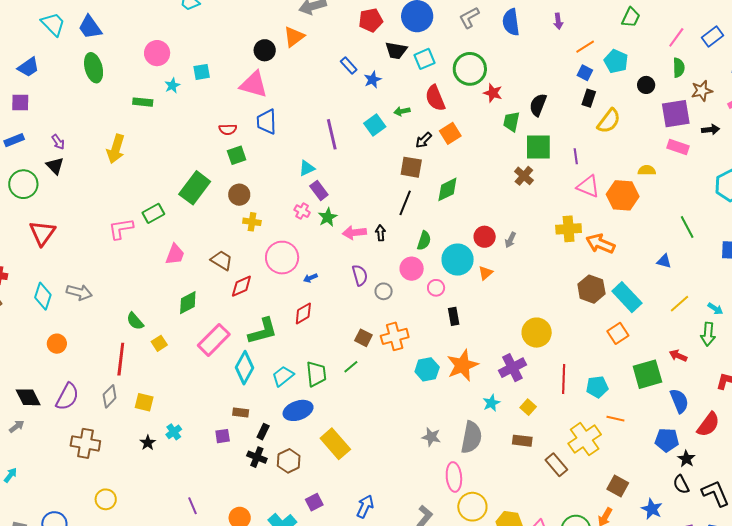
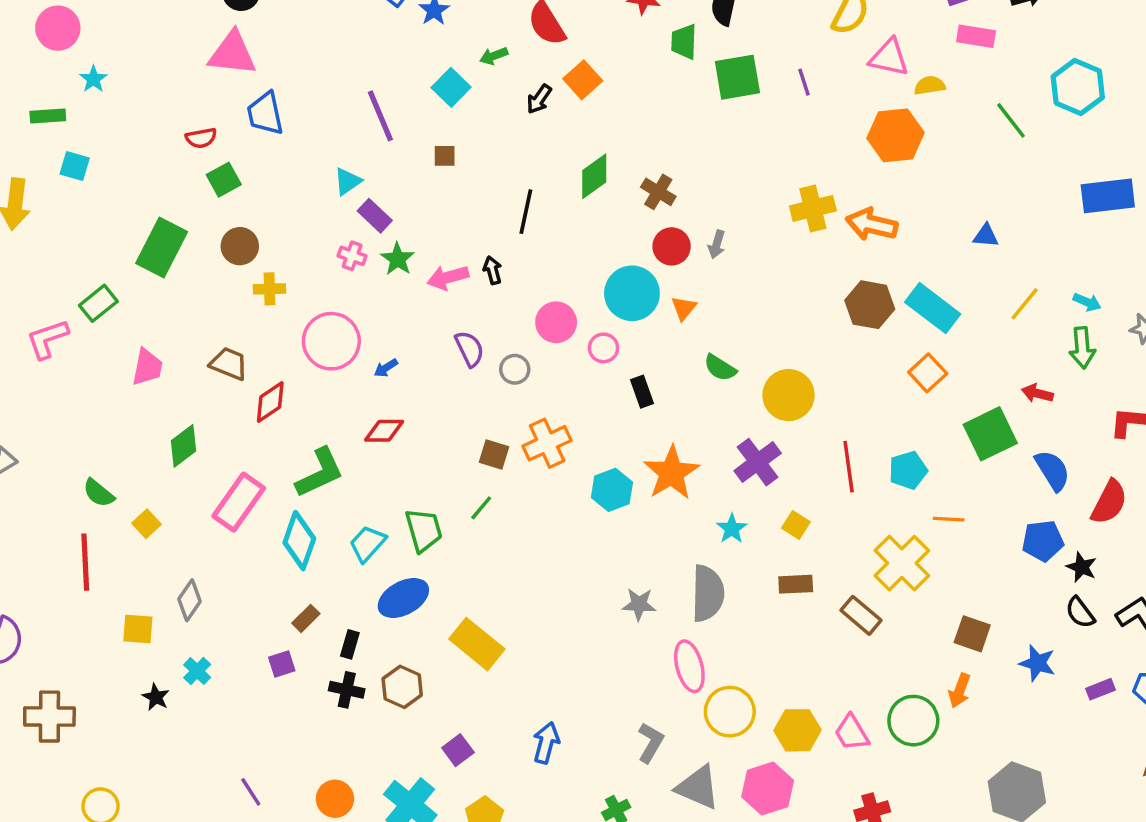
cyan square: (202, 72) -> (75, 166), moved, turned 36
brown square: (411, 167) -> (445, 156), moved, size x0.6
brown cross: (524, 176) -> (658, 192), moved
pink triangle: (588, 186) -> (889, 58), moved
green line: (687, 227) -> (1011, 120), moved
green semicircle: (424, 241) -> (720, 368), moved, turned 114
red diamond: (303, 314) -> (384, 431), turned 40
gray diamond: (110, 396) -> (189, 600), moved
brown rectangle: (241, 413) -> (306, 618), turned -42

